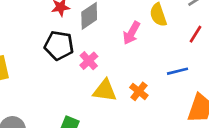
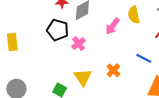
blue line: (177, 71) -> (144, 58), turned 35
yellow triangle: (105, 91) -> (83, 77), moved, turned 42

